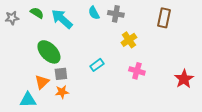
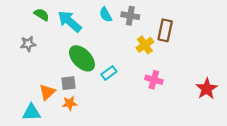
gray star: (12, 18) -> (28, 44), moved
brown rectangle: (164, 18) -> (165, 30), moved
green ellipse: (49, 52) -> (82, 58), moved

